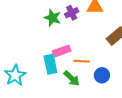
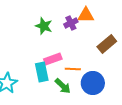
purple cross: (72, 13) -> (71, 23), moved
blue circle: (102, 75) -> (93, 83), size x1.5

